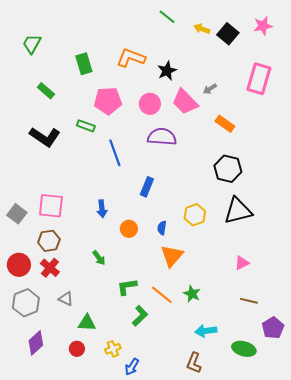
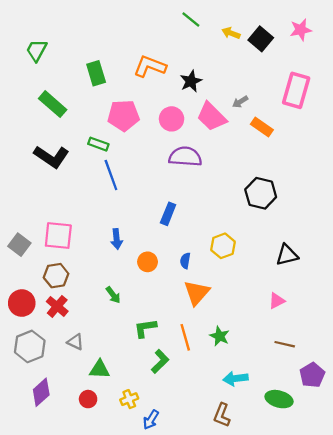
green rectangle: (46, 91) -> (53, 104), size x1.4
orange rectangle: (225, 124) -> (262, 127), moved
blue line: (115, 153) -> (111, 175), moved
black triangle: (238, 211) -> (287, 255), moved, size x0.7
orange line: (162, 295) -> (185, 337), turned 35

